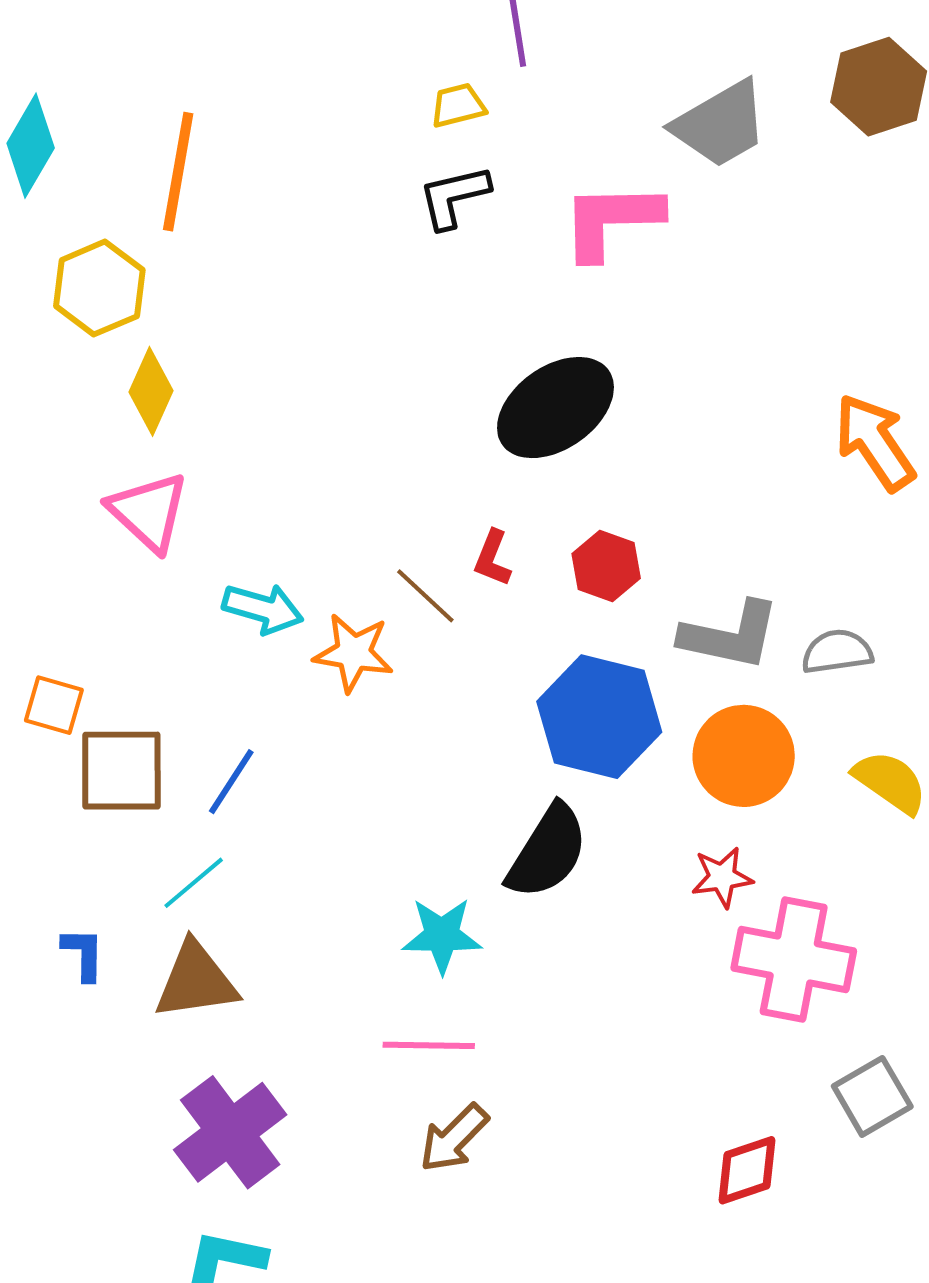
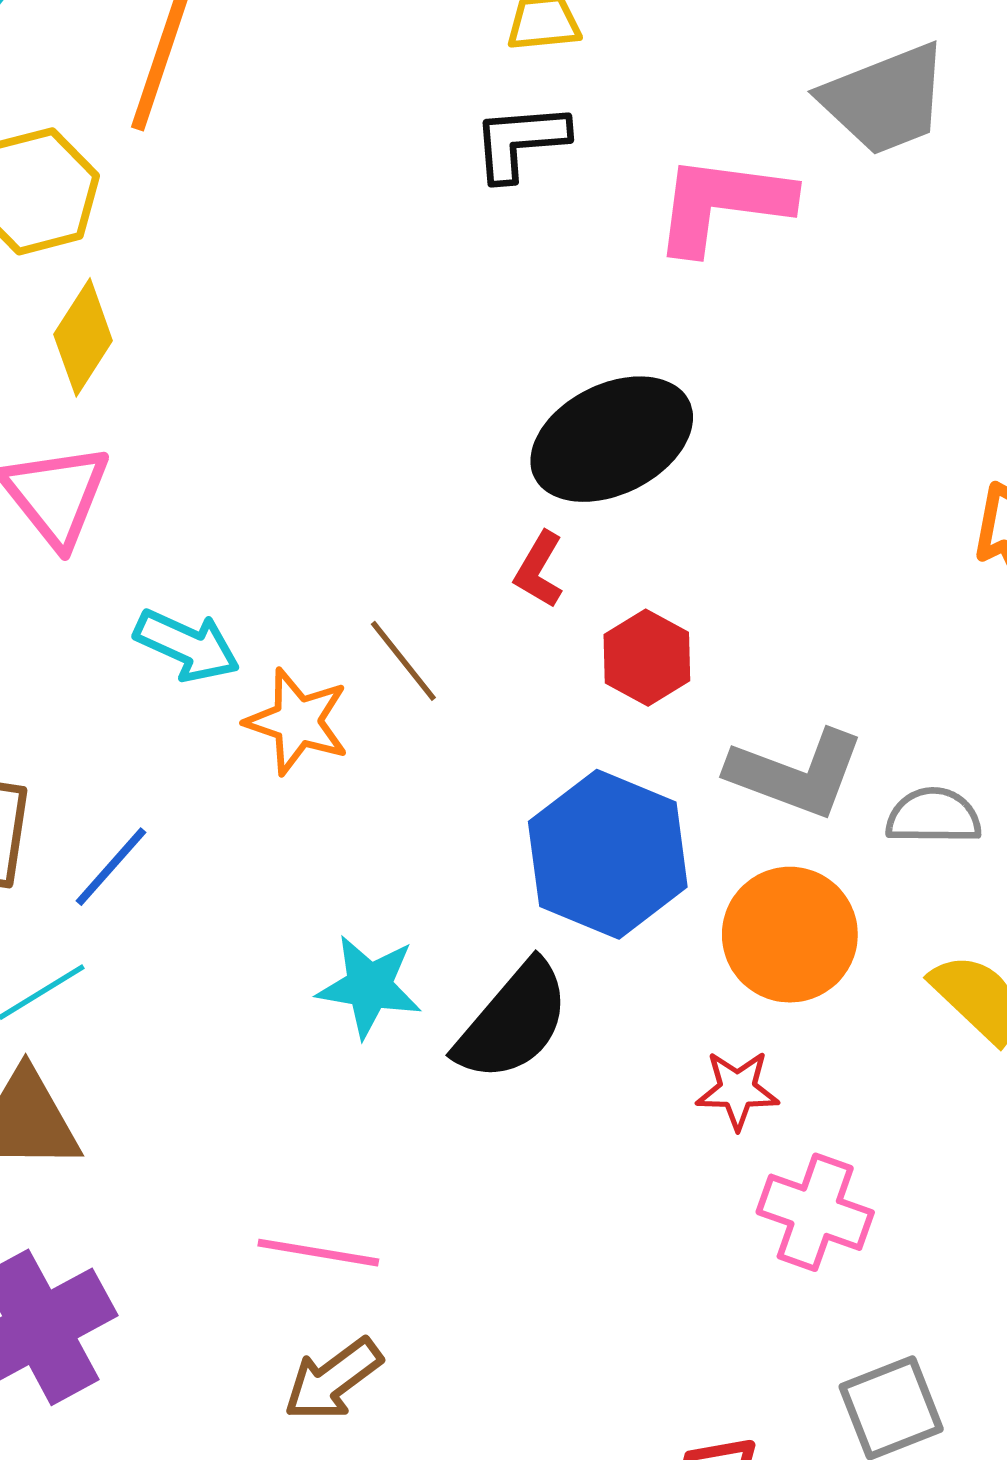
red L-shape: (493, 558) -> (539, 570), moved
cyan star: (442, 935) -> (369, 986), moved
pink cross: (794, 959) -> (815, 1212), size x0.7

